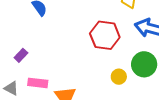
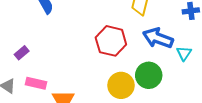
yellow circle: (119, 77) -> (121, 85), size x1.6

